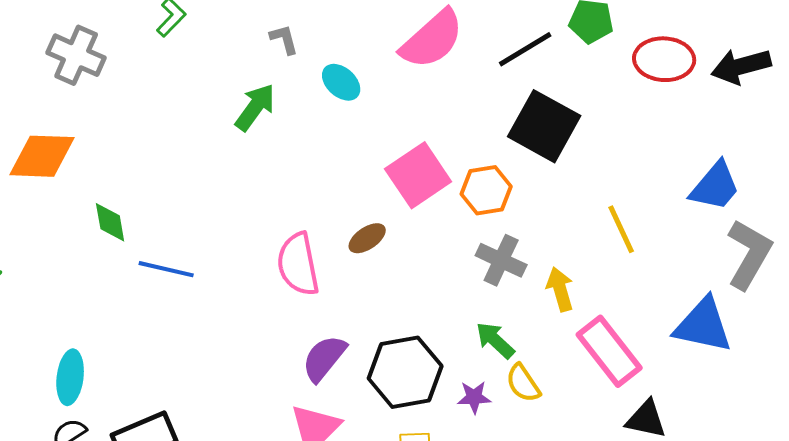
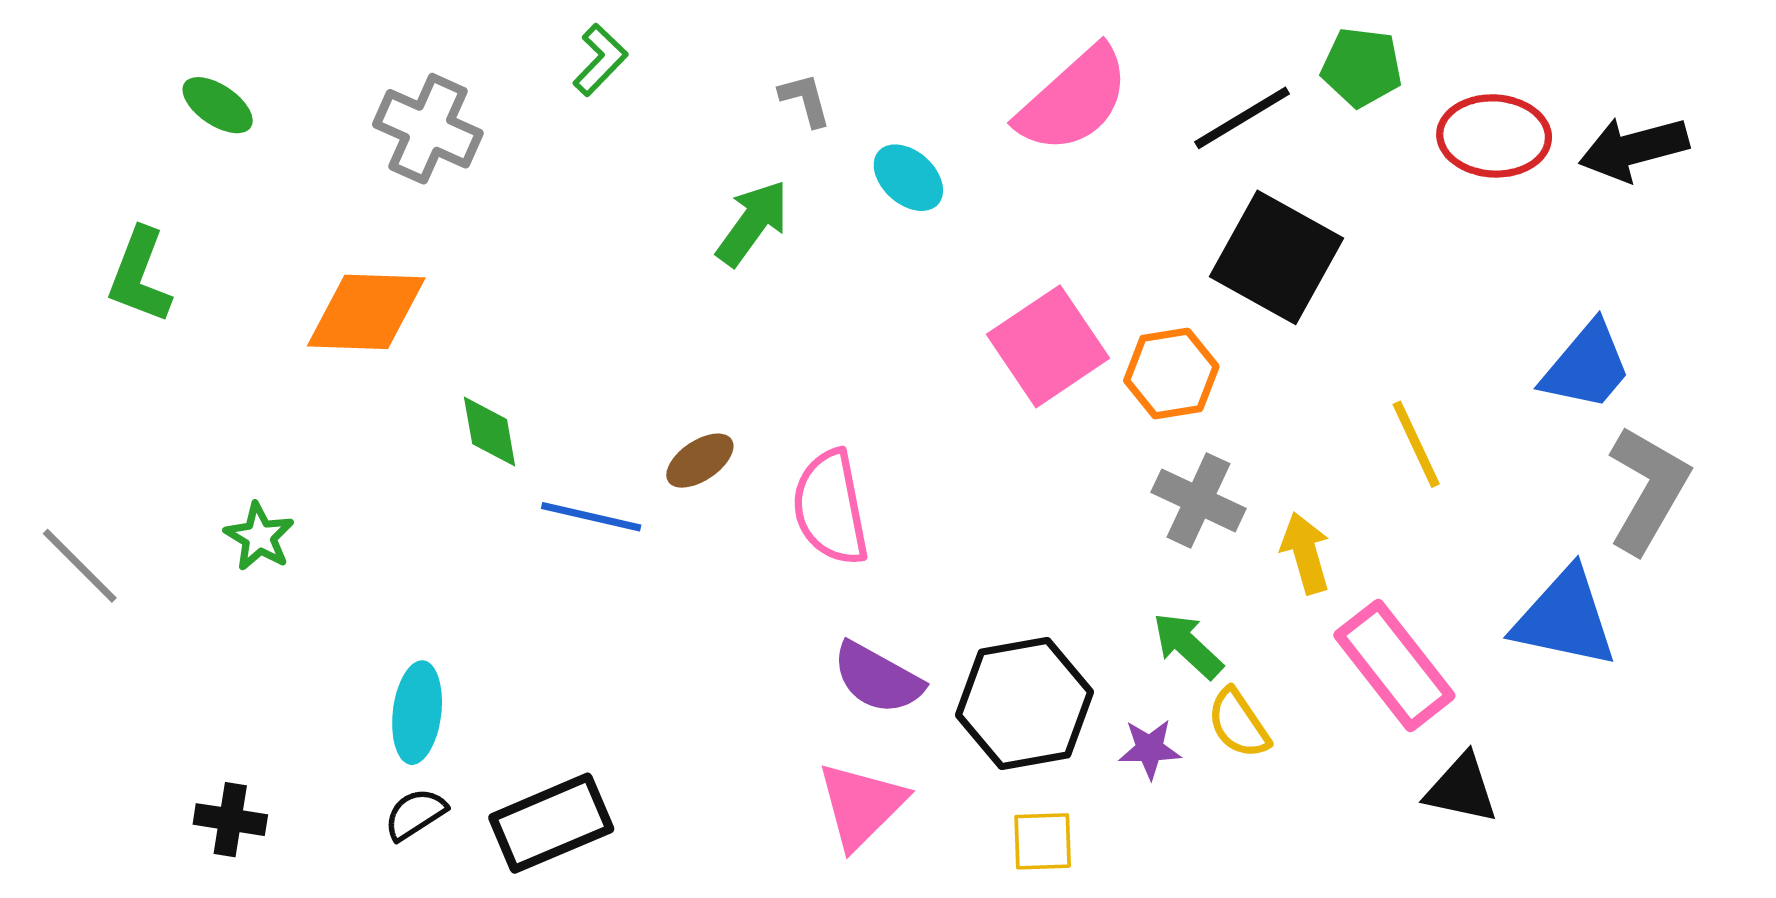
brown ellipse: (367, 238) -> (700, 461), moved
purple semicircle: (324, 358) -> (878, 678), turned -100

